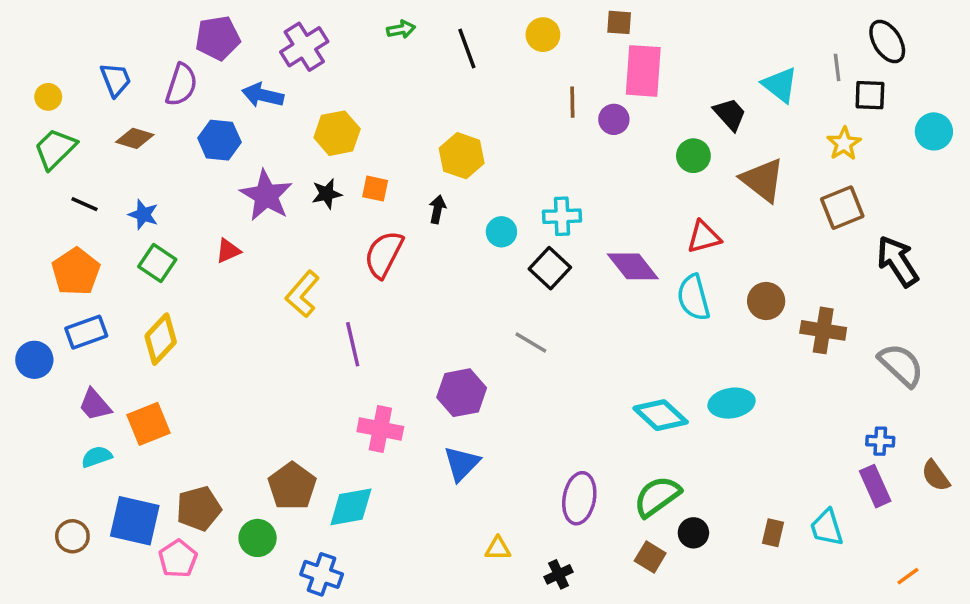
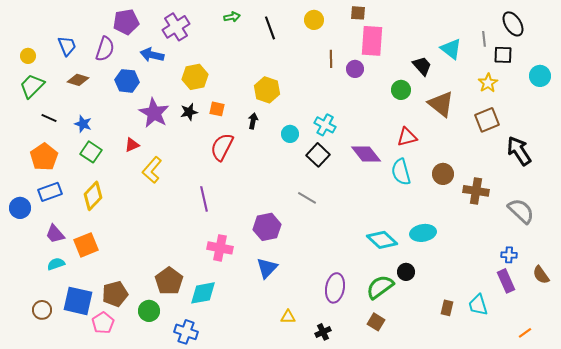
cyan cross: (562, 216) -> (325, 125), turned 30
yellow L-shape: (302, 294) -> (152, 170), moved
black circle: (693, 533) -> (406, 272), moved

